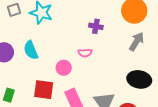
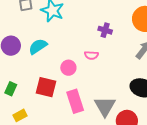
cyan semicircle: (31, 50) -> (38, 47), turned 72

